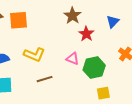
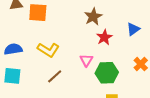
pink triangle: (73, 59) -> (86, 60), turned 32
brown line: (45, 79) -> (55, 76), turned -35

